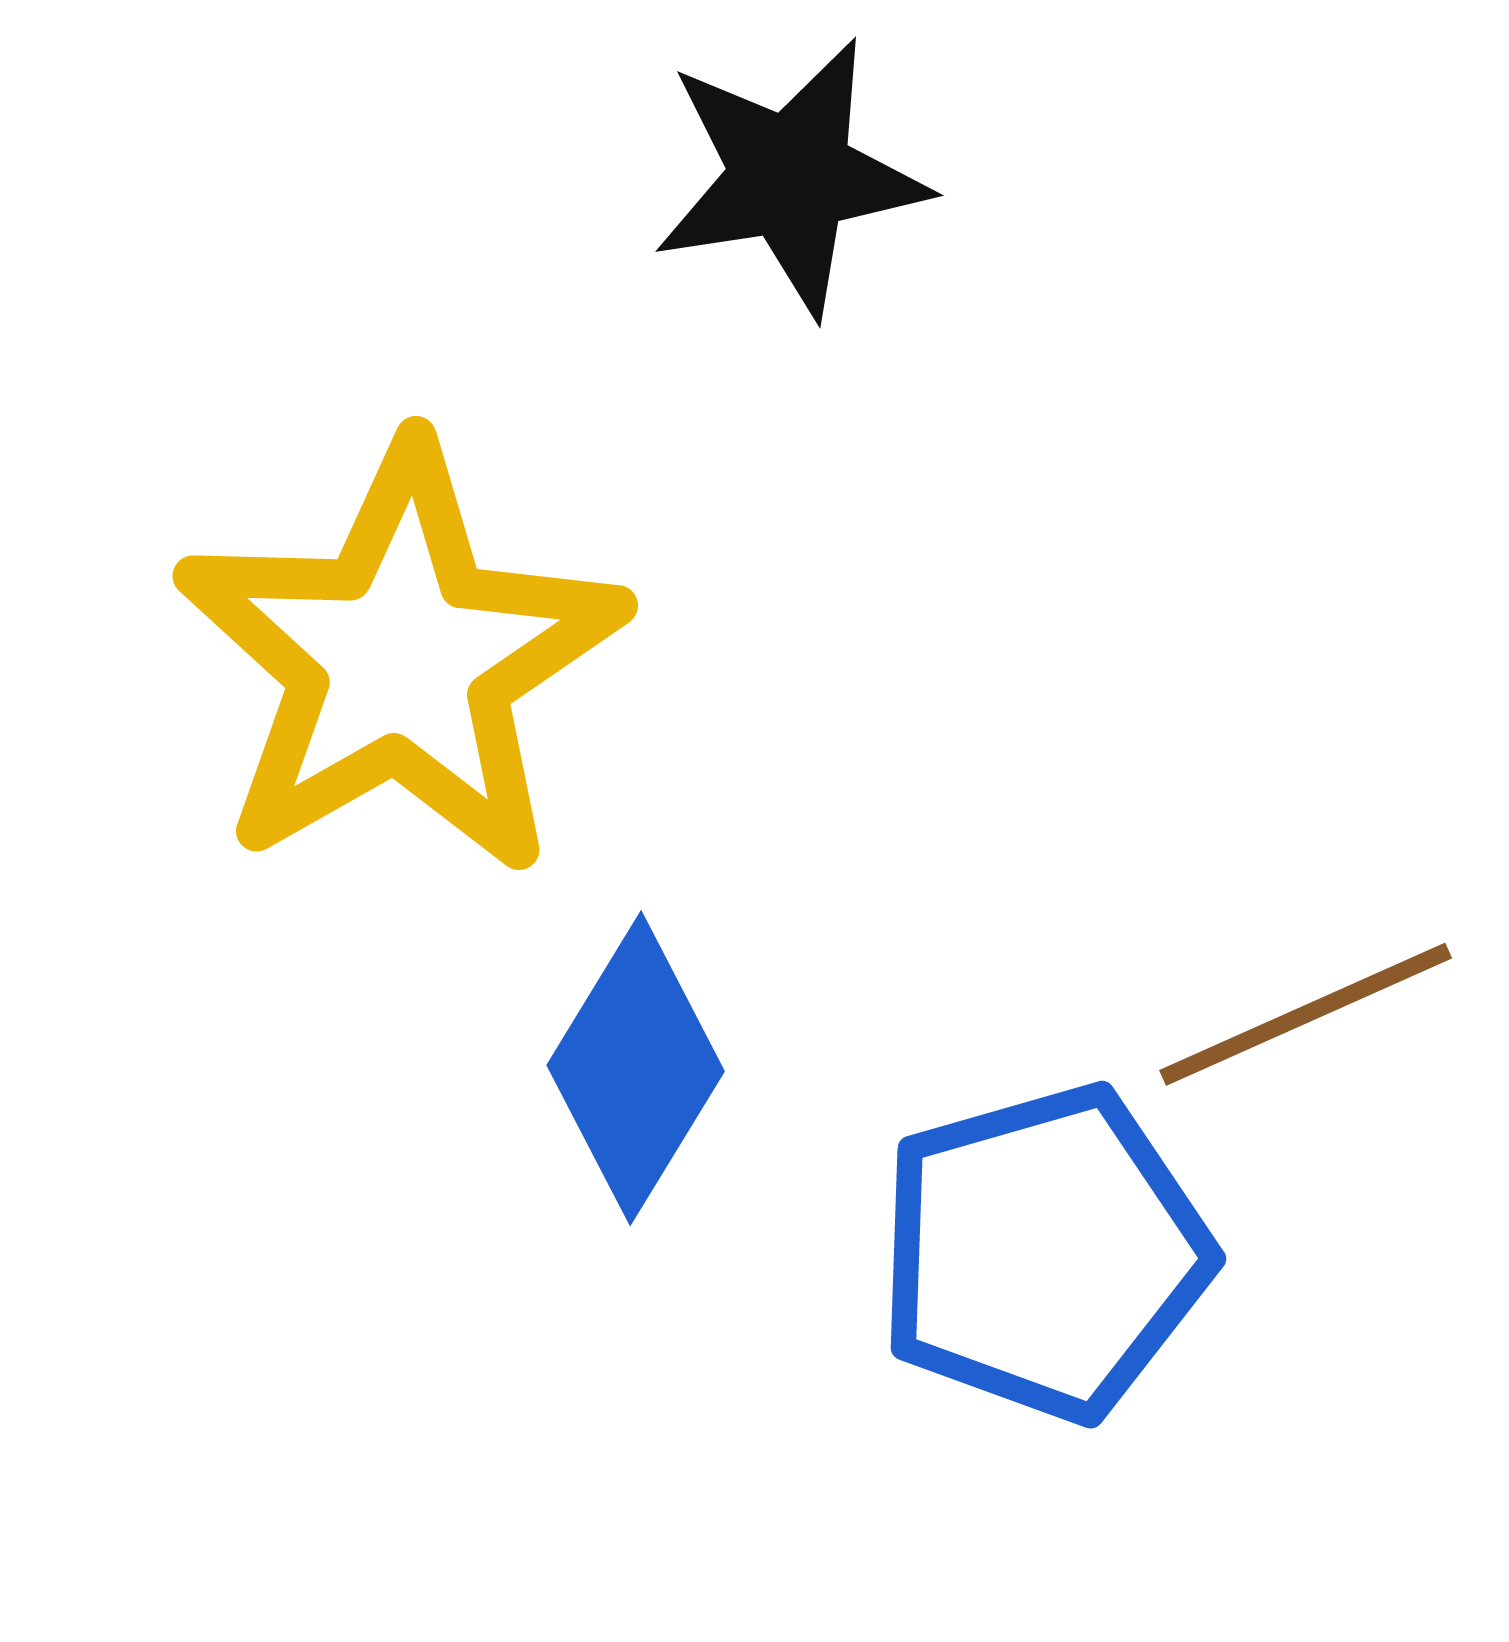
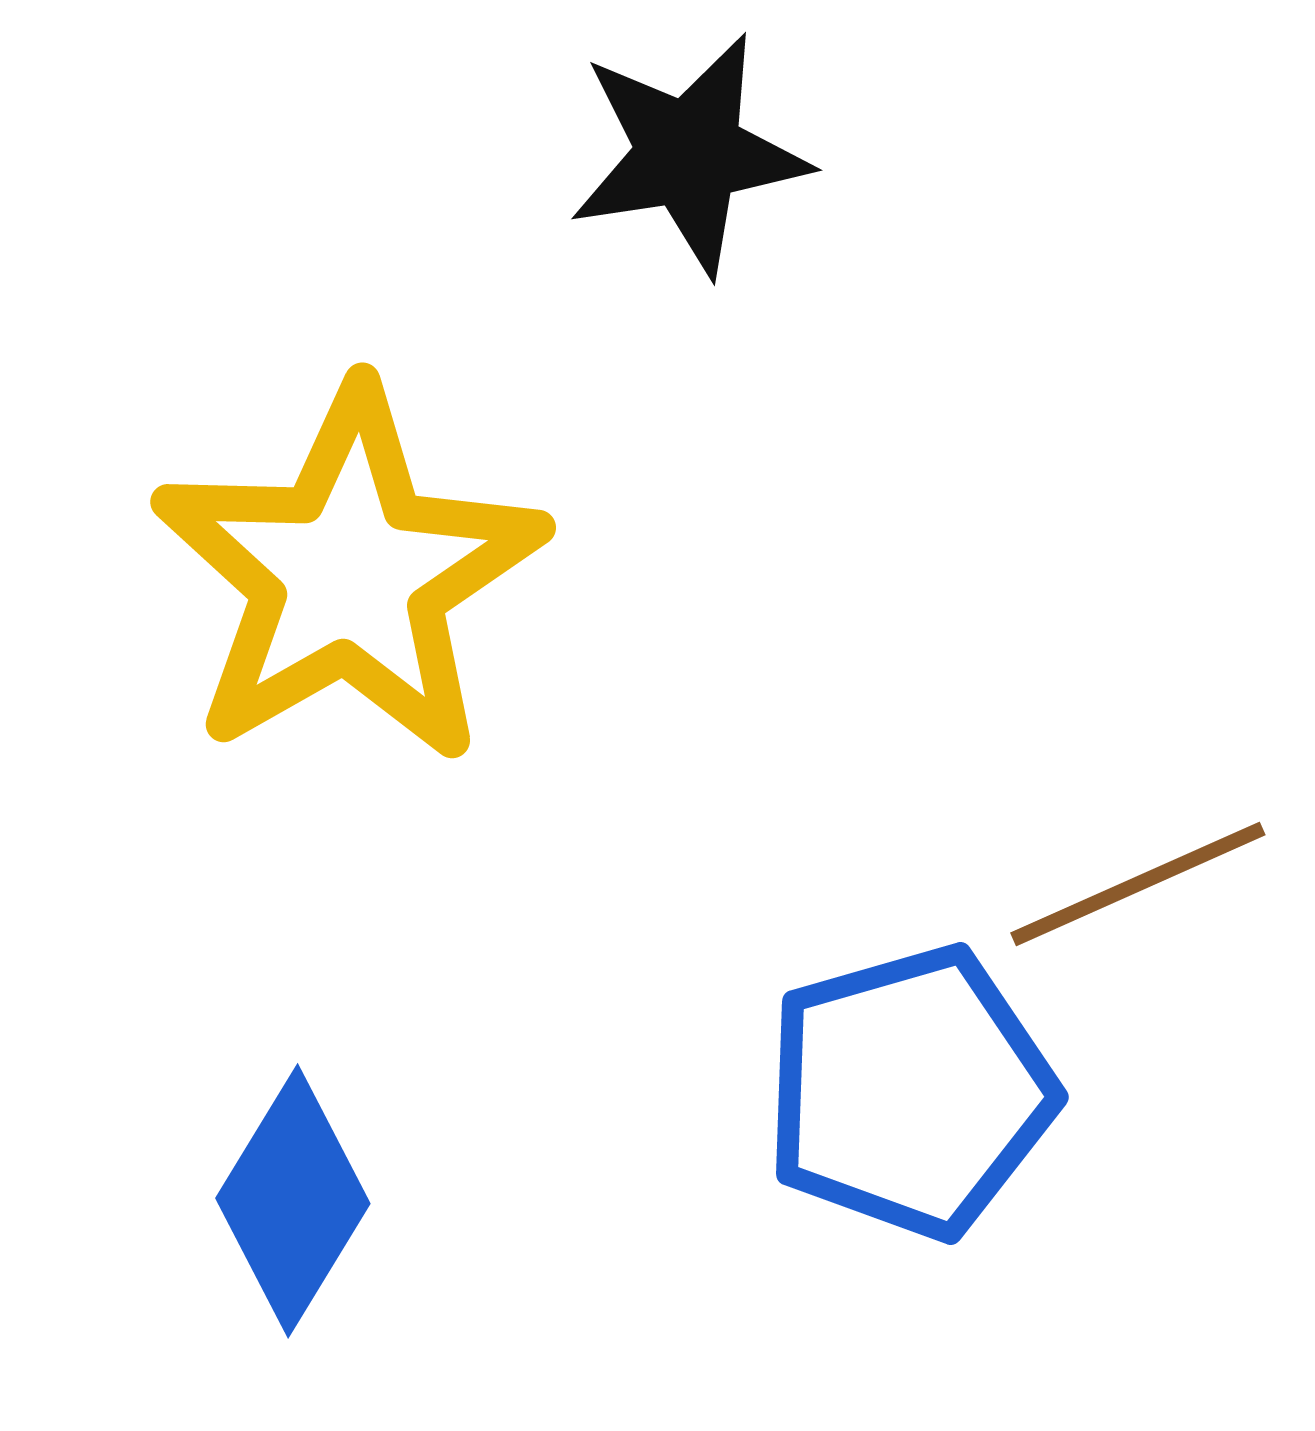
blue diamond: (636, 1068) -> (293, 1201), moved

